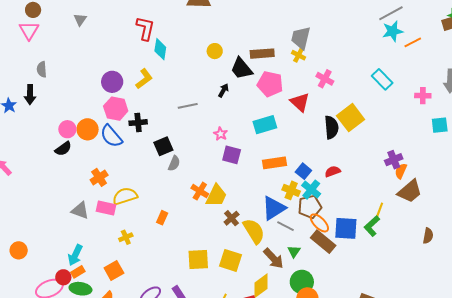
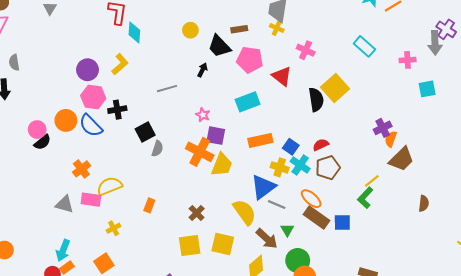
brown rectangle: (262, 54) -> (239, 29), size x0.7
pink circle: (67, 129) -> (37, 130), moved
orange cross: (200, 191) -> (200, 152), moved, size x1.5
yellow trapezoid: (216, 196) -> (222, 165), moved
brown pentagon: (310, 207) -> (328, 168), moved
yellow line: (379, 210) -> (372, 181), turned 35
brown cross: (232, 218) -> (197, 213), moved
blue square: (346, 228) -> (342, 223), moved, size x0.7

